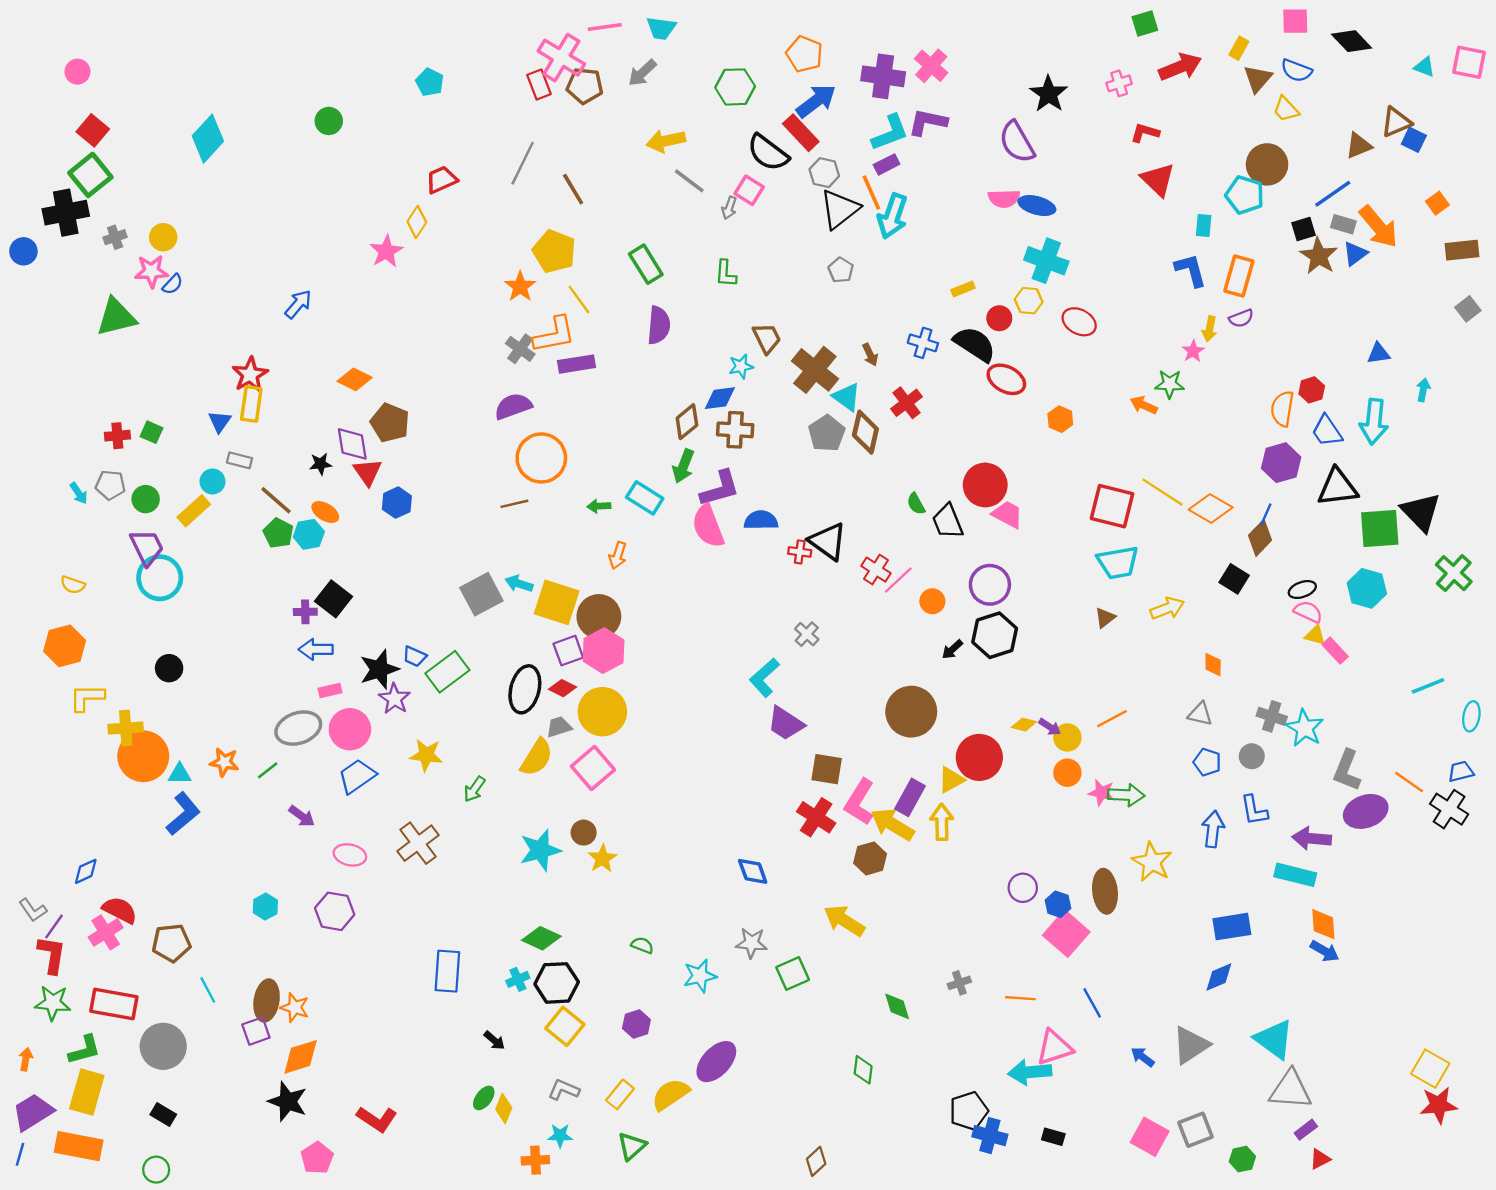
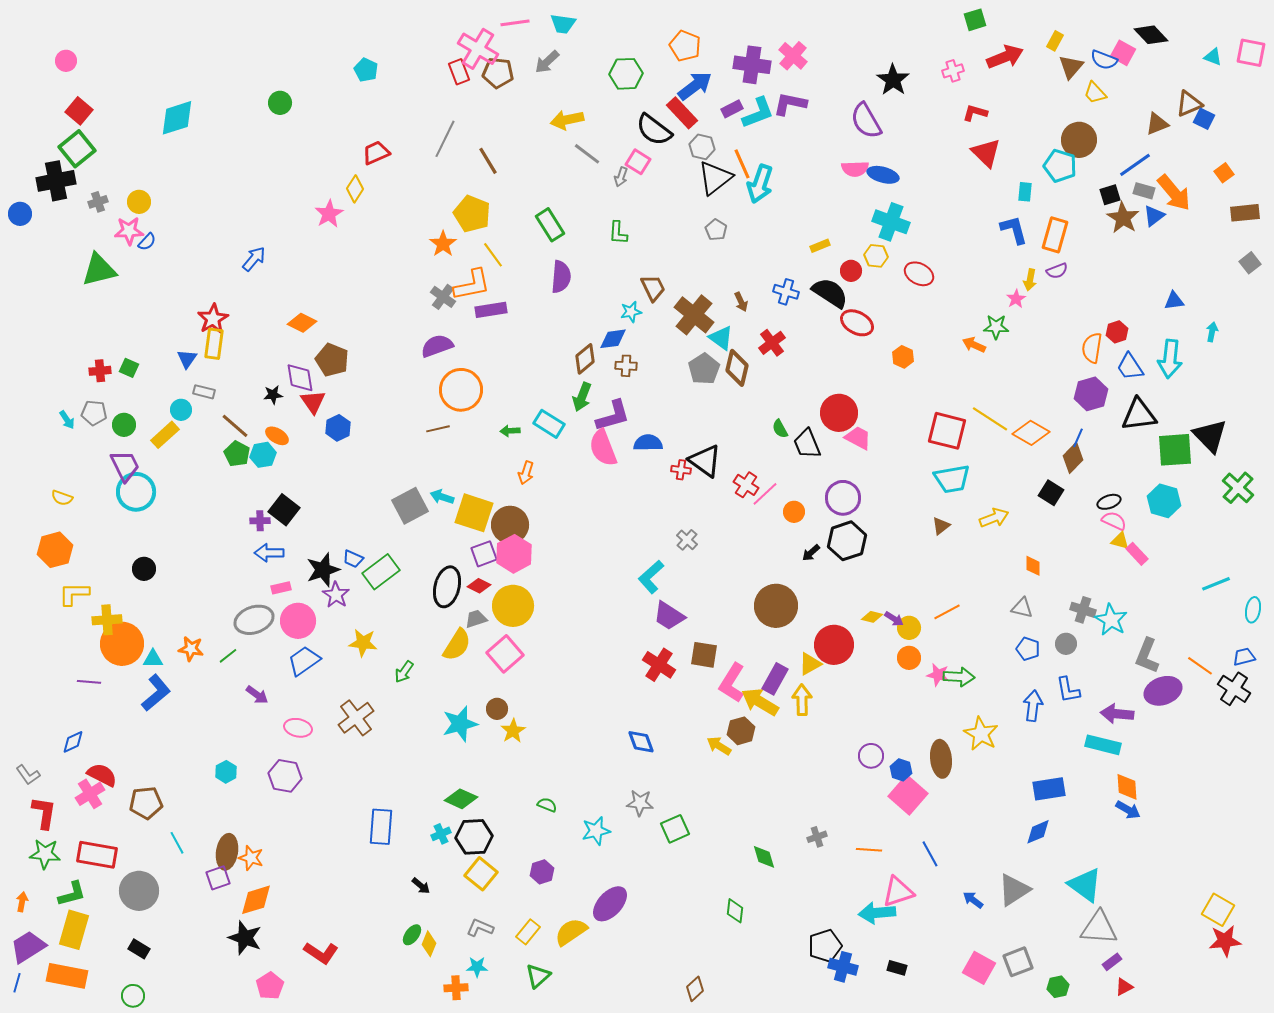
pink square: (1295, 21) -> (1123, 53), moved, turned 30
cyan diamond: (208, 139) -> (177, 118), turned 30
purple rectangle: (887, 164) -> (732, 109), moved
brown cross: (735, 430) -> (626, 366), size x0.7
red cross: (816, 817) -> (659, 665), moved
yellow arrow: (844, 921) -> (719, 746), moved, size x0.7
purple line: (54, 927) -> (89, 682), moved, turned 60

